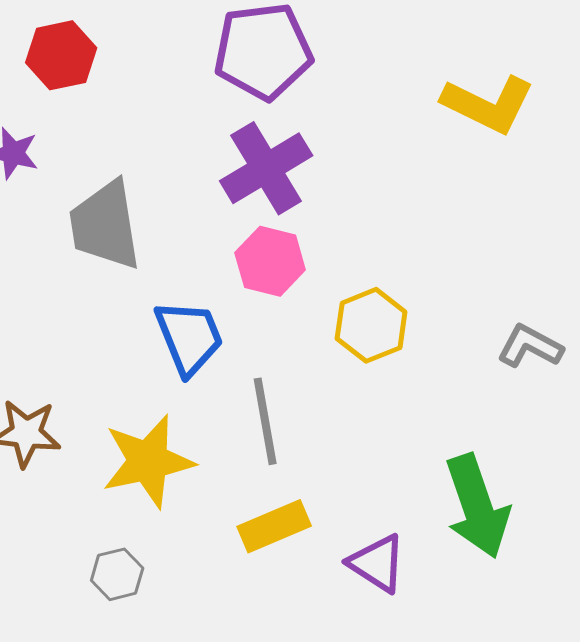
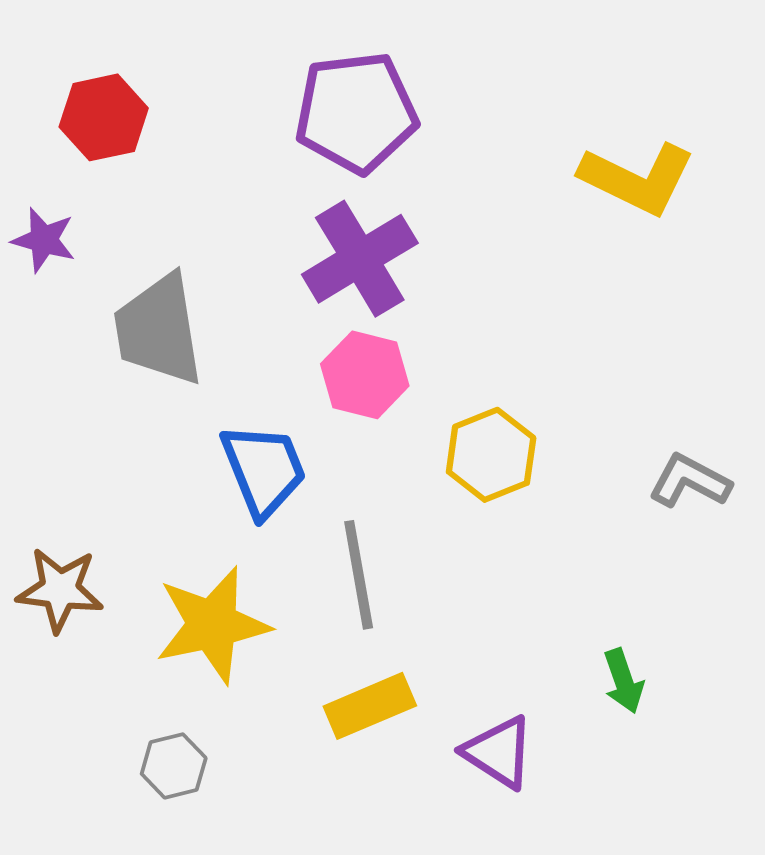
green arrow: (477, 506) -> (624, 681), size x0.5

